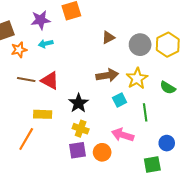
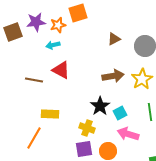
purple star: (41, 20) -> (36, 22), moved
orange star: (19, 50) -> (58, 25), moved
red triangle: (50, 81) -> (61, 70), moved
cyan square: (120, 100) -> (120, 113), moved
black star: (79, 103) -> (100, 106), moved

